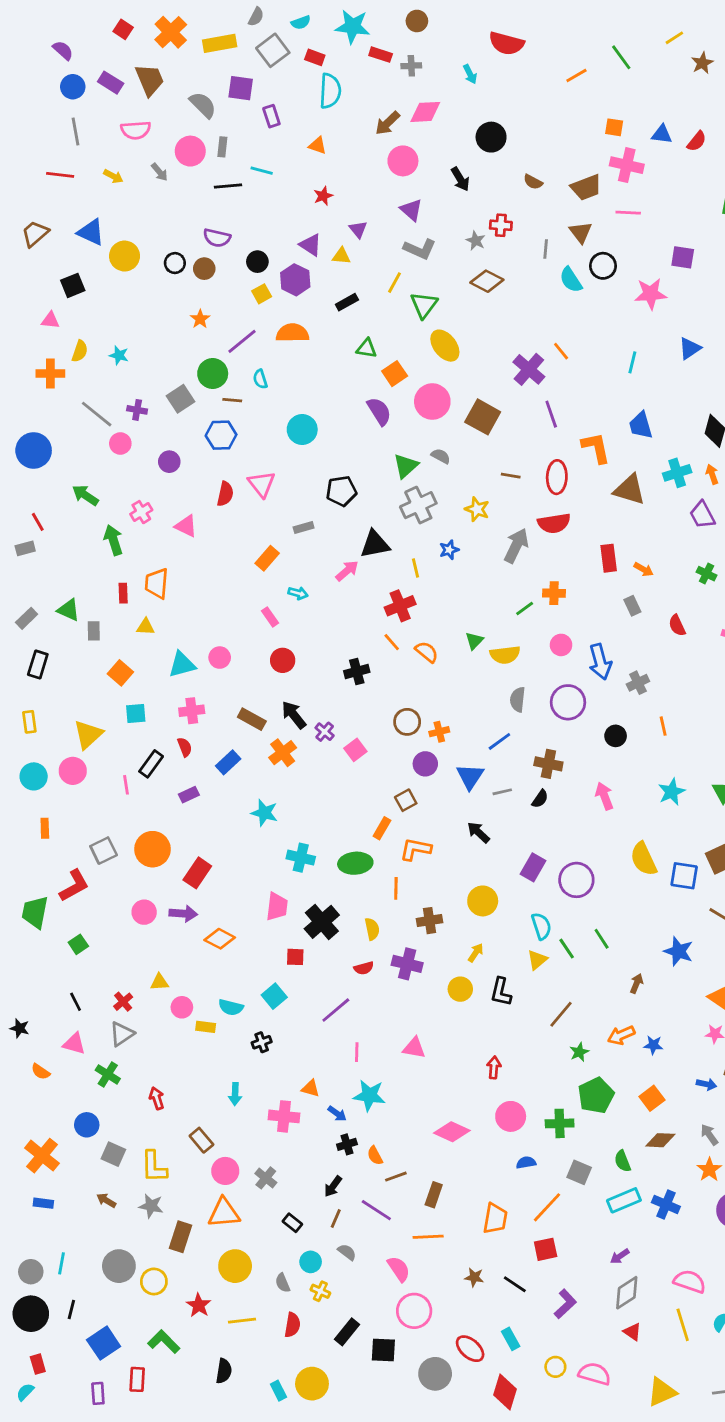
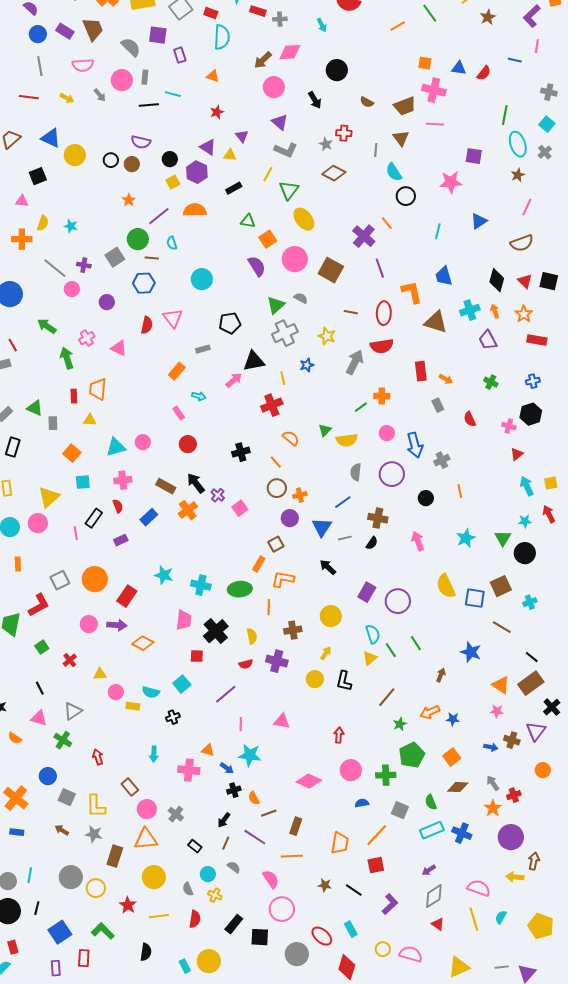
black circle: (603, 266) -> (406, 196), moved
orange line: (392, 642) -> (276, 462), moved
cyan star: (264, 813) -> (164, 575), moved
red cross: (123, 1002) -> (70, 660), moved

